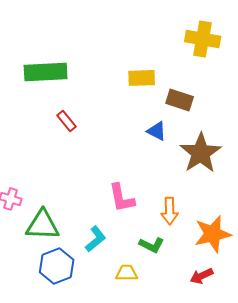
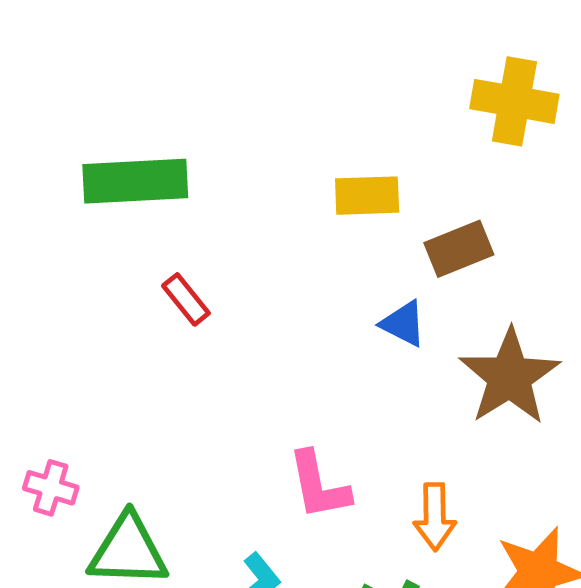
brown rectangle: (180, 100) -> (459, 249), turned -40

